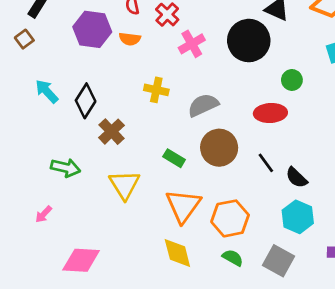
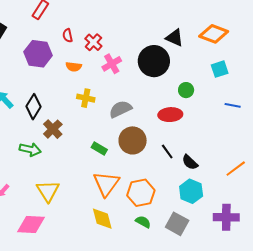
orange semicircle: (130, 39) -> (74, 67), moved
green arrow: (66, 168) -> (30, 149), moved
yellow triangle: (124, 185) -> (48, 191), moved

